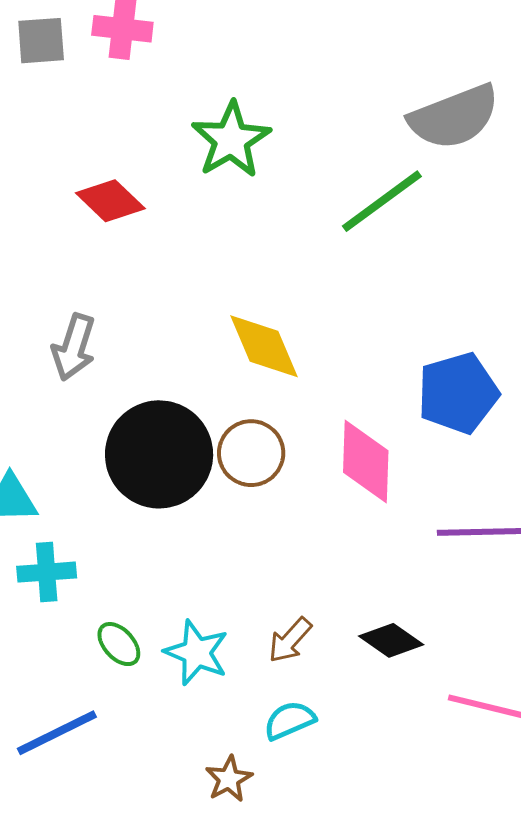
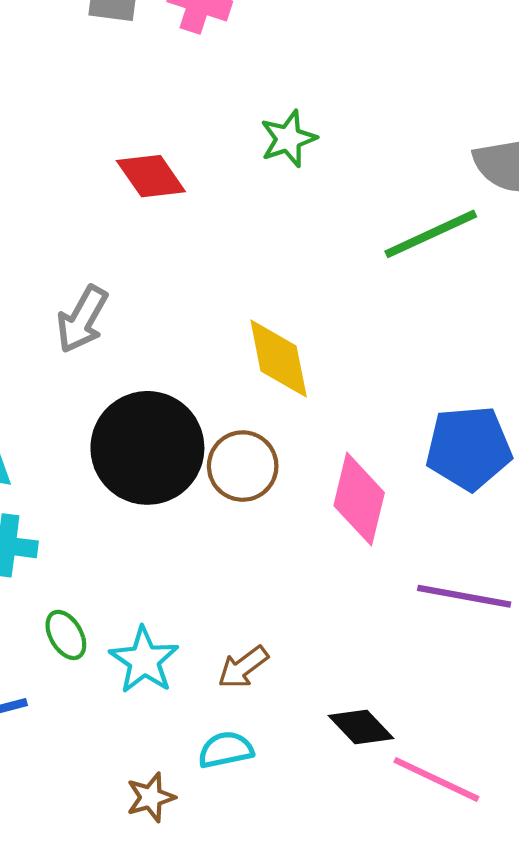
green star: (231, 140) -> (288, 139), size x0.7
black diamond: (391, 640) -> (361, 727), moved

